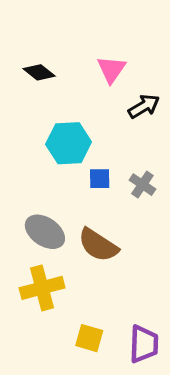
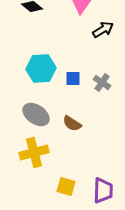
cyan hexagon: (69, 143) -> (41, 68), moved
brown semicircle: (98, 245) -> (72, 124), size x0.7

